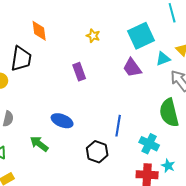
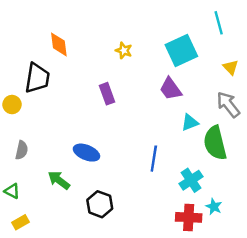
cyan triangle: (163, 59) -> (190, 123), moved
cyan cross: (149, 144) -> (191, 180), turned 30
black hexagon: (97, 152) -> (100, 204), moved

